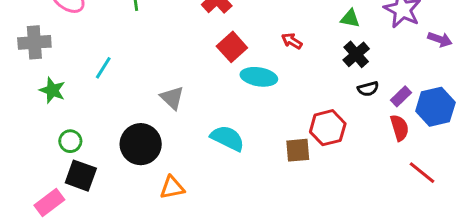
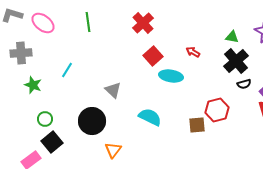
black cross: (356, 54) -> (236, 61), size x1.4
black square: (81, 176) -> (52, 142), turned 30
orange triangle: (172, 188) -> (113, 150), turned -42

